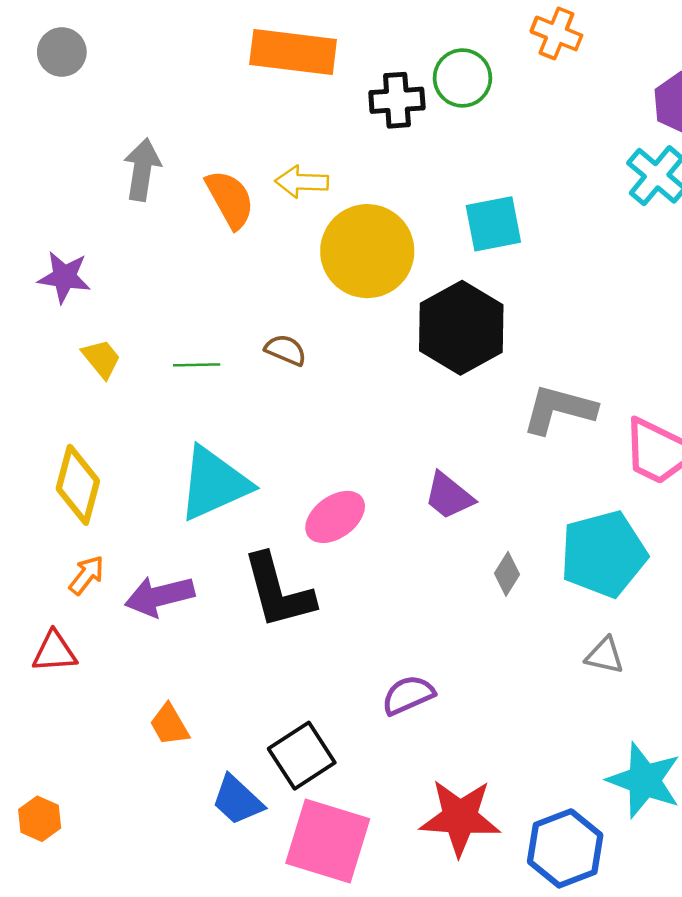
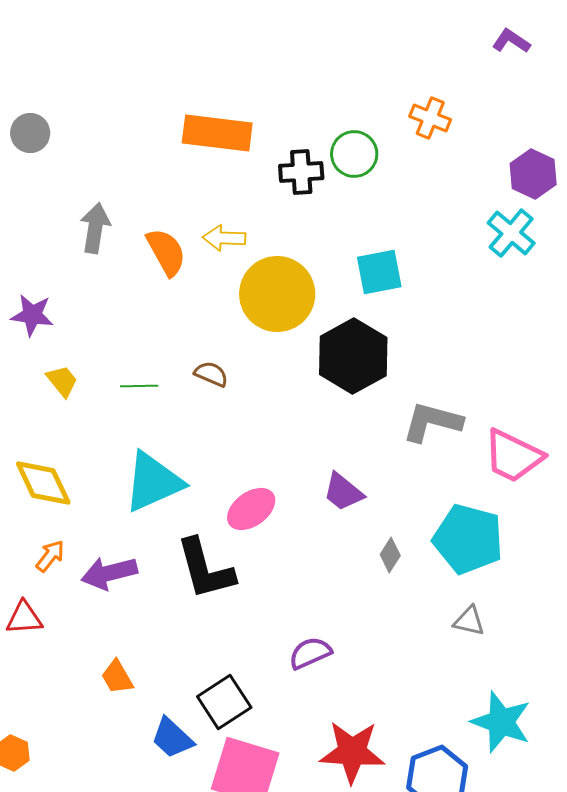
yellow diamond: (78, 485) -> (43, 483), turned -40
cyan pentagon: (603, 554) -> (468, 539), turned 30

